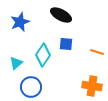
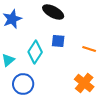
orange cross: (92, 86) -> (84, 83), turned 30

